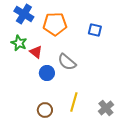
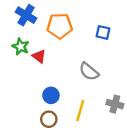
gray semicircle: (67, 62) -> (89, 72), moved
blue circle: (47, 73) -> (51, 95), moved
gray cross: (106, 108) -> (115, 104), moved, turned -35

